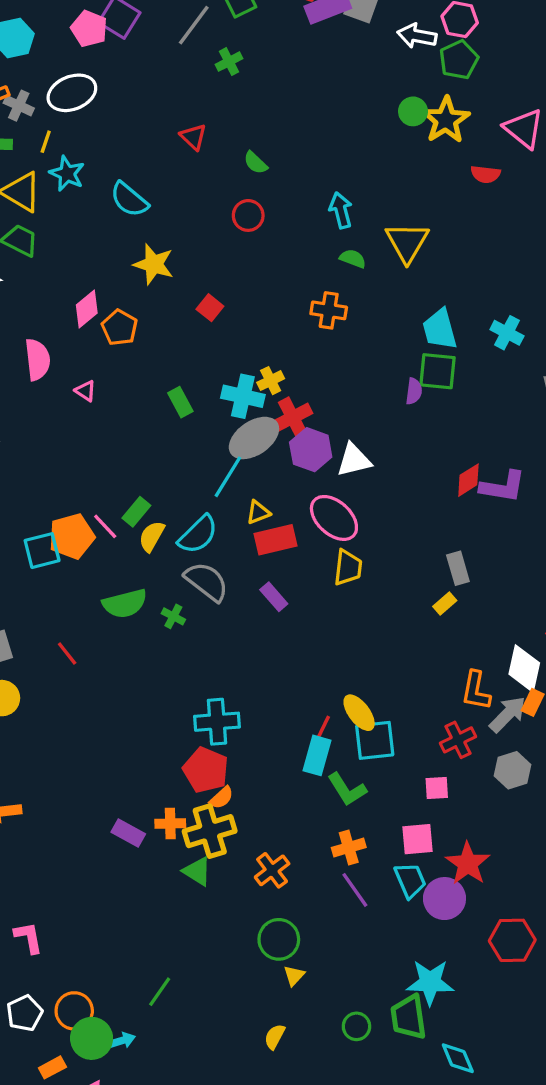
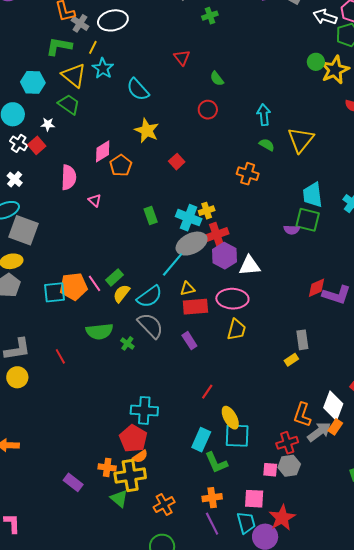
purple semicircle: (414, 391) -> (292, 230), turned 77
pink ellipse: (334, 518) -> (232, 299), turned -48
red line: (323, 728) -> (207, 392), moved
gray hexagon: (512, 770) -> (289, 466), moved
purple rectangle: (128, 833) -> (73, 482), moved

